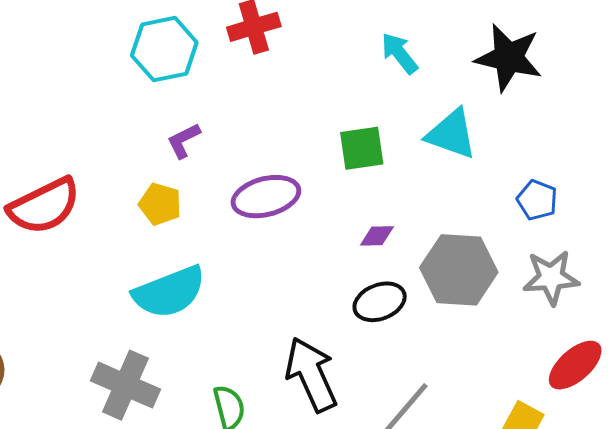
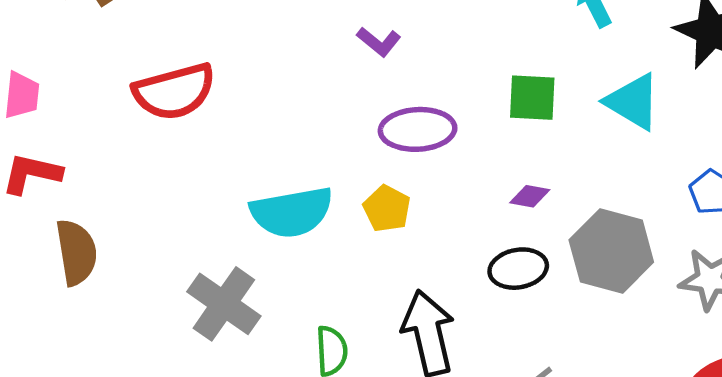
purple L-shape: (184, 141) -> (379, 42), moved, turned -126
yellow pentagon: (160, 204) -> (387, 209), moved

